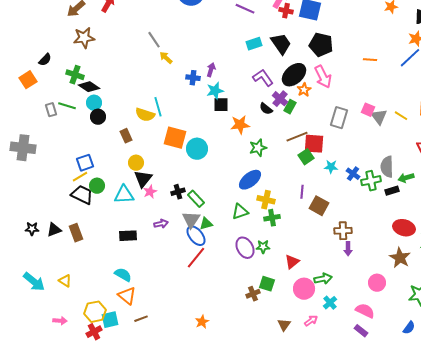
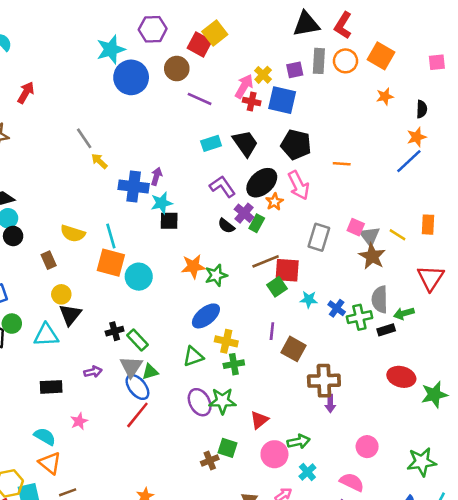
orange line: (370, 60) -> (342, 164), moved
blue cross: (193, 78) -> (134, 187), size x1.6
cyan line: (158, 107) -> (111, 236), moved
orange star: (240, 125) -> (193, 266), moved
pink star: (150, 192) -> (79, 421), moved
brown cross: (343, 231) -> (324, 381), size x1.4
green star: (263, 247) -> (222, 401), size x1.5
brown star: (400, 258) -> (372, 256), moved

